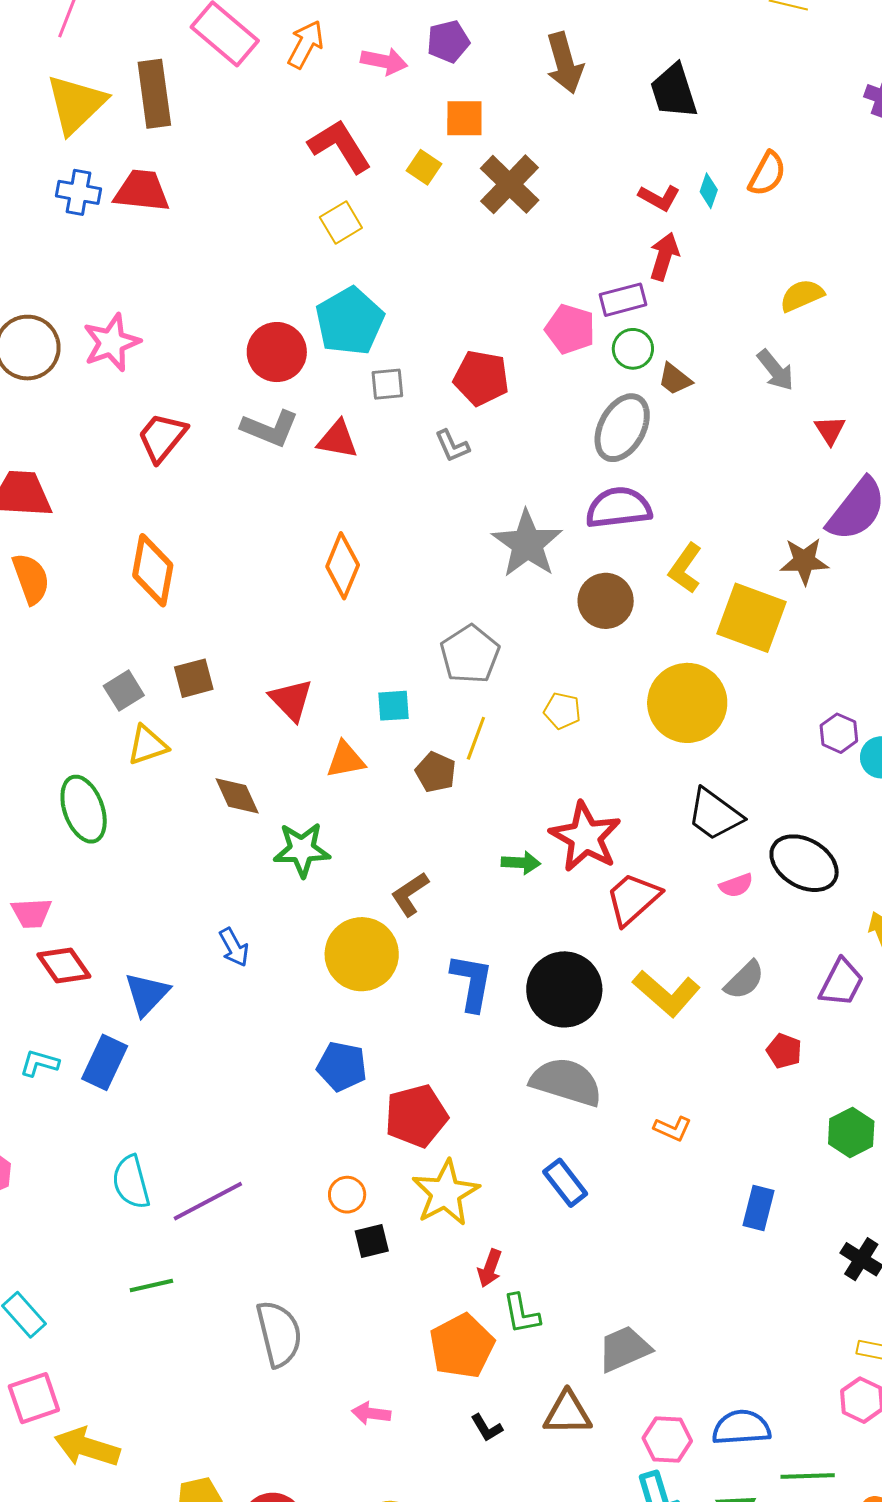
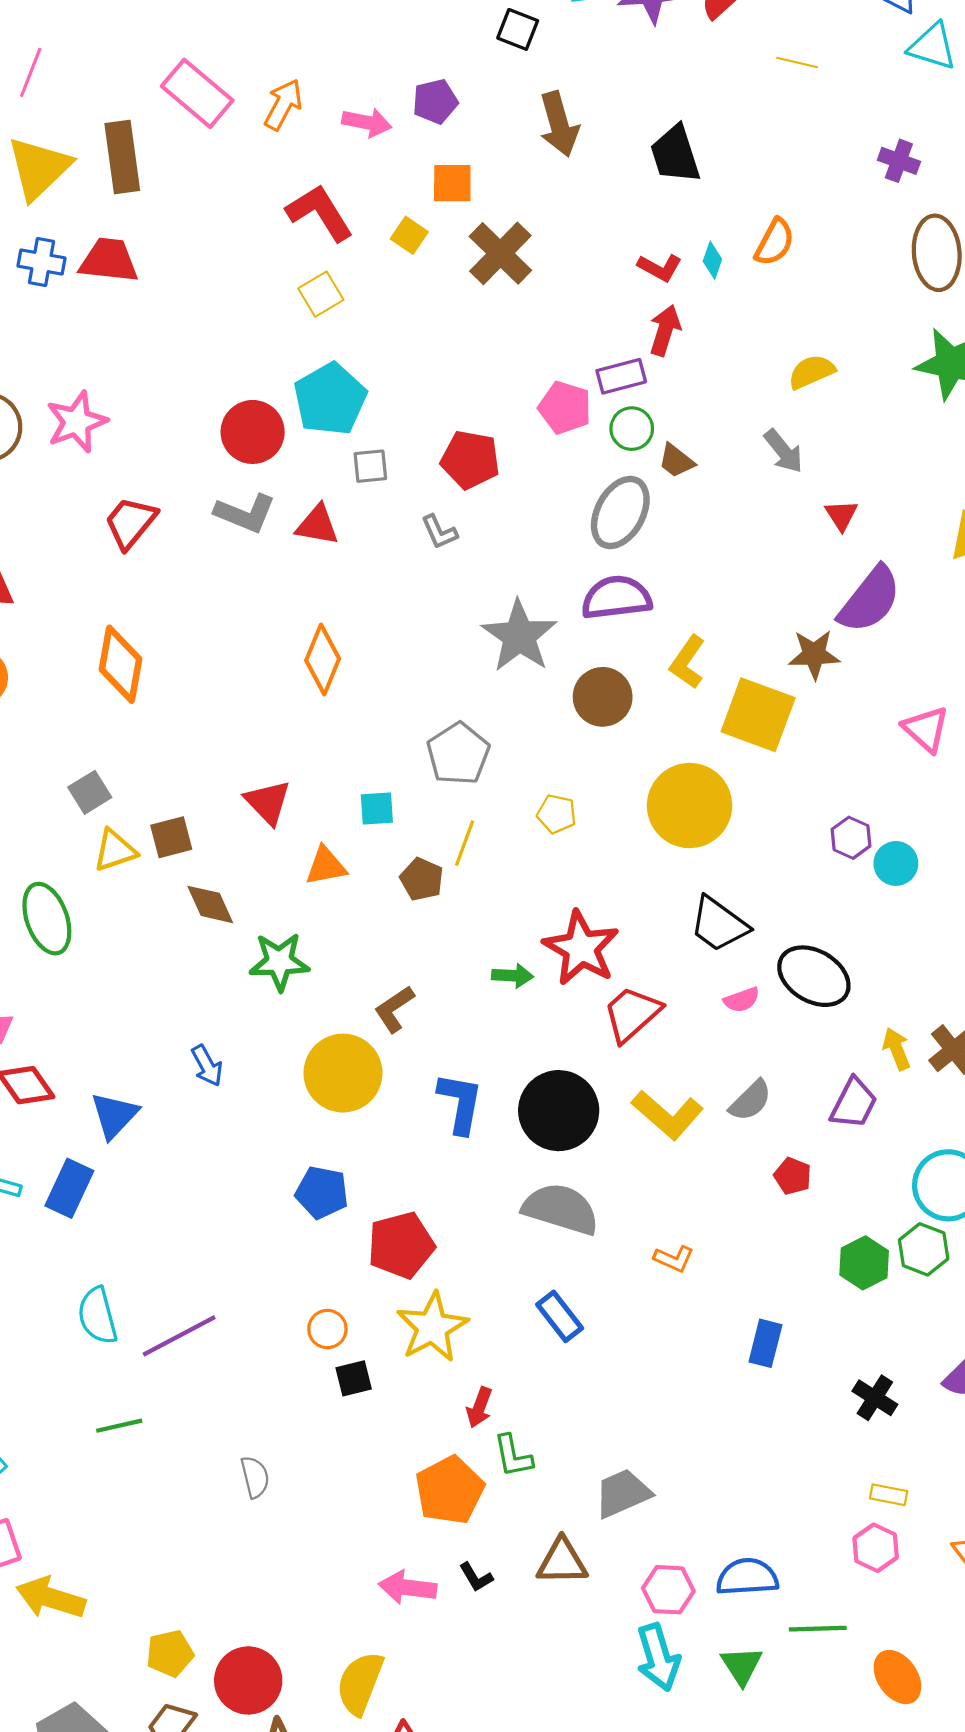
brown square: (194, 678) -> (171, 837), moved
gray semicircle: (279, 1334) -> (255, 1477), size x0.6
pink arrow: (371, 1413) -> (408, 1587), moved, size x1.4

